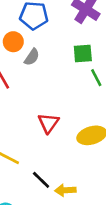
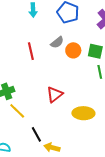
orange circle: (13, 42) -> (73, 50), moved

